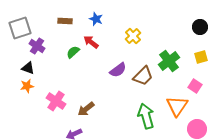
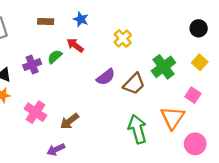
purple cross: (37, 46) -> (32, 65), moved, turned 35
yellow square: (201, 57) -> (200, 62), turned -32

